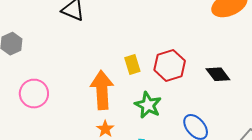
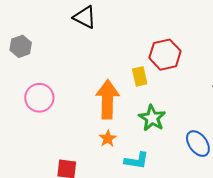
red hexagon: (170, 65) -> (165, 55), moved

